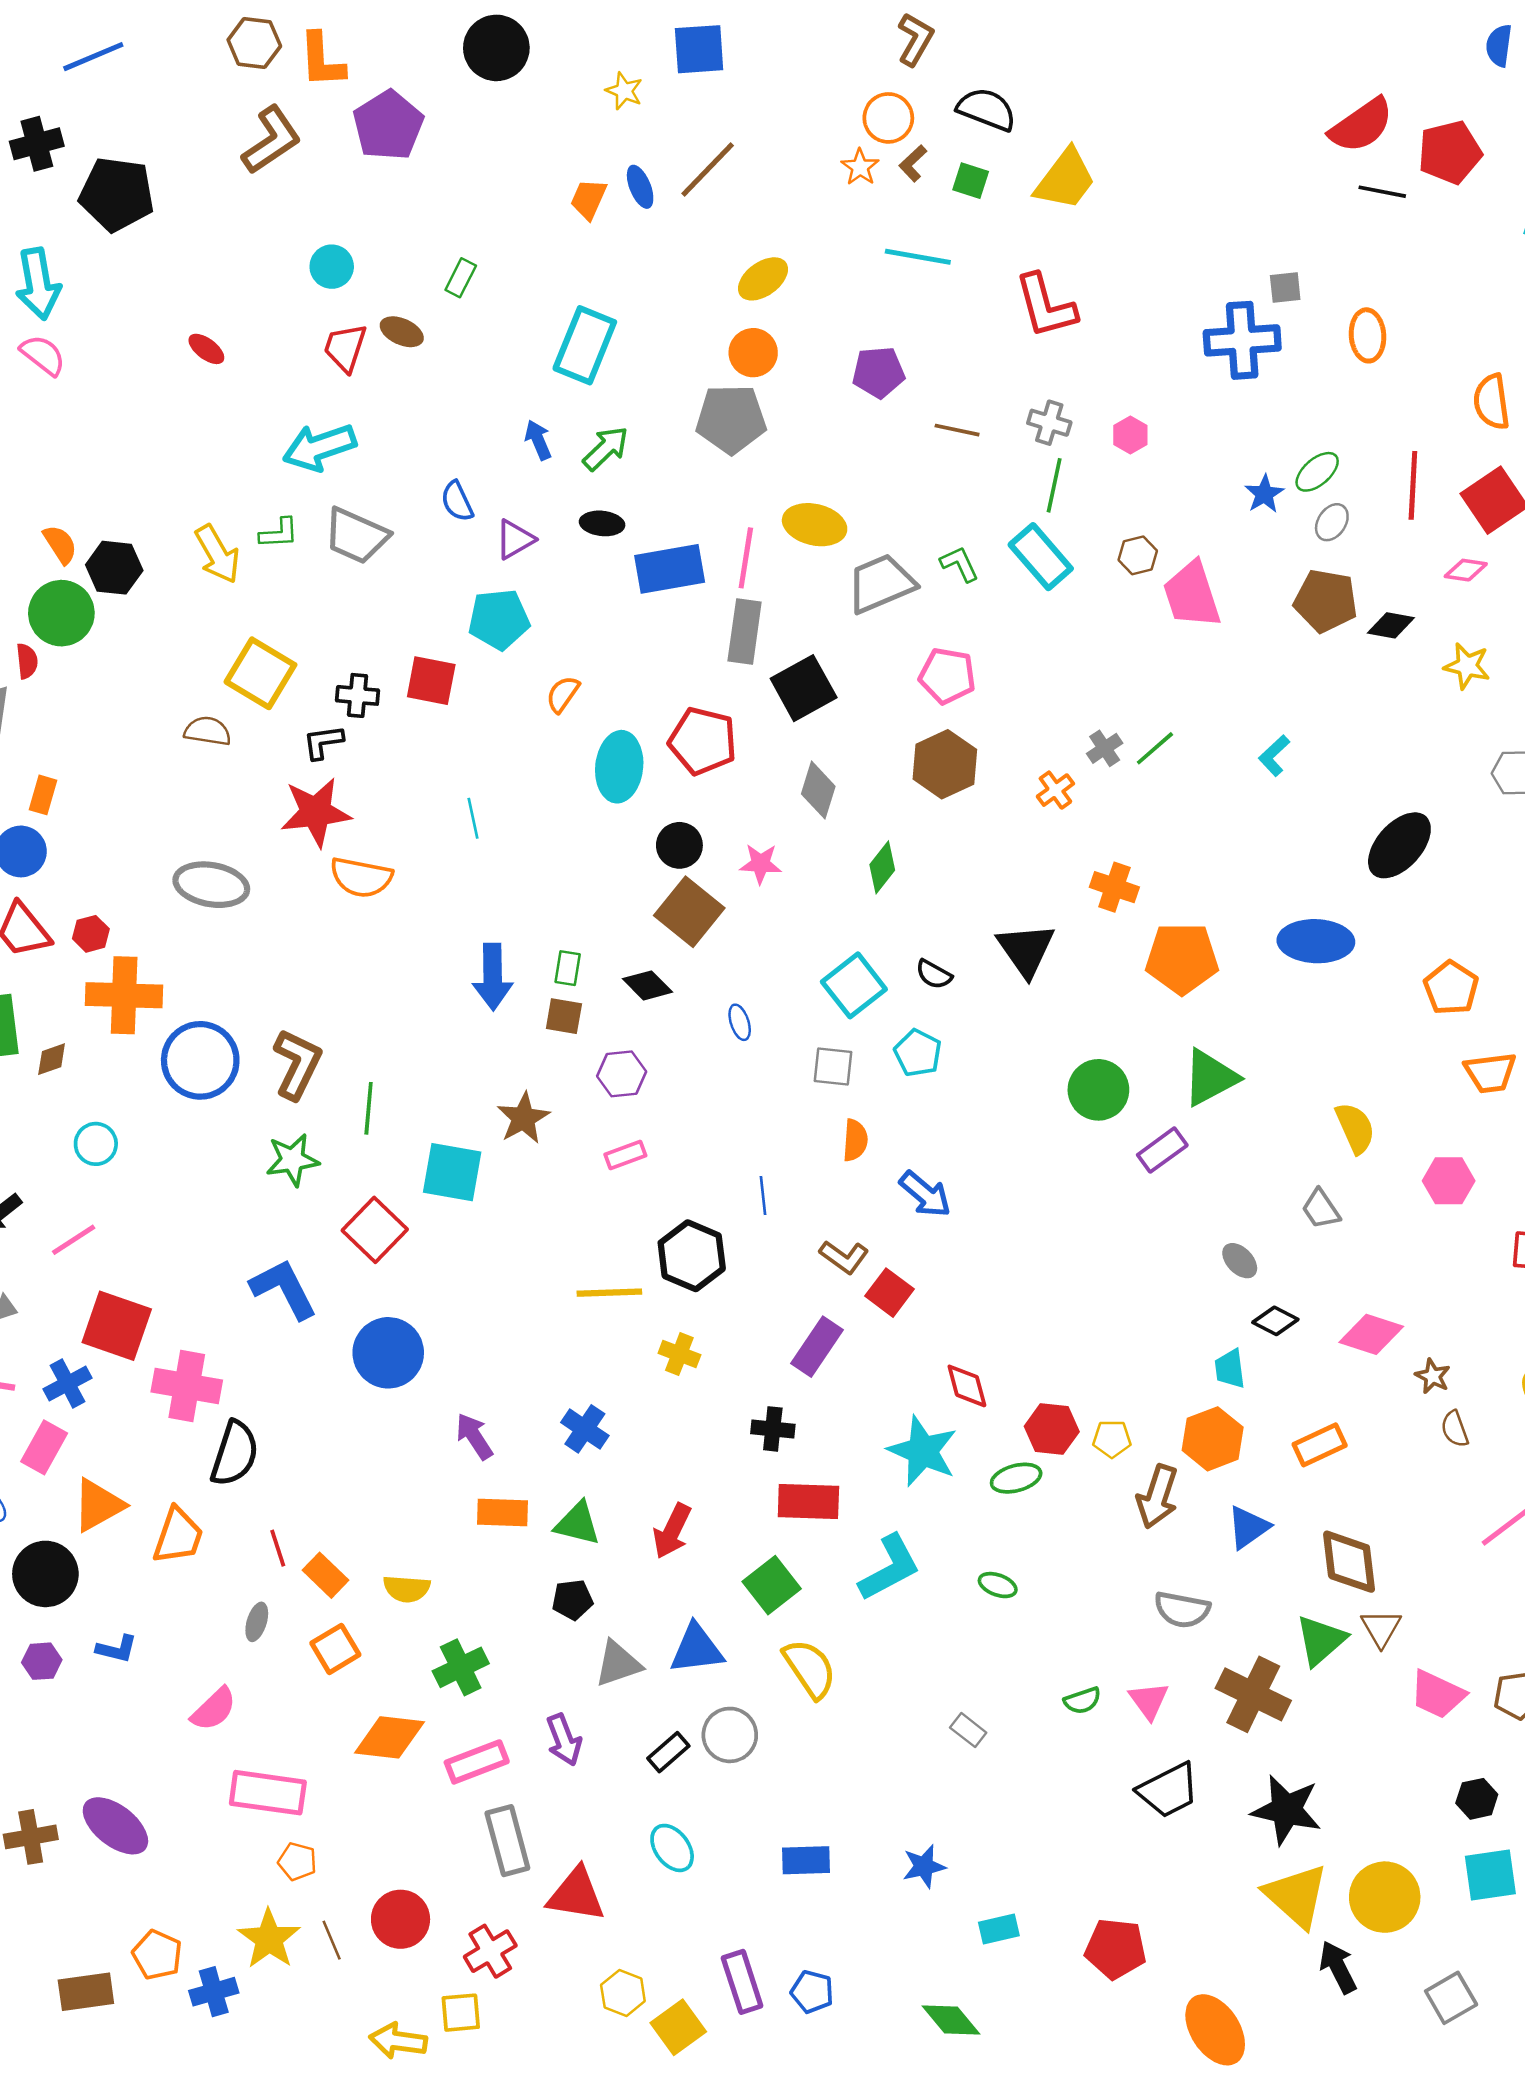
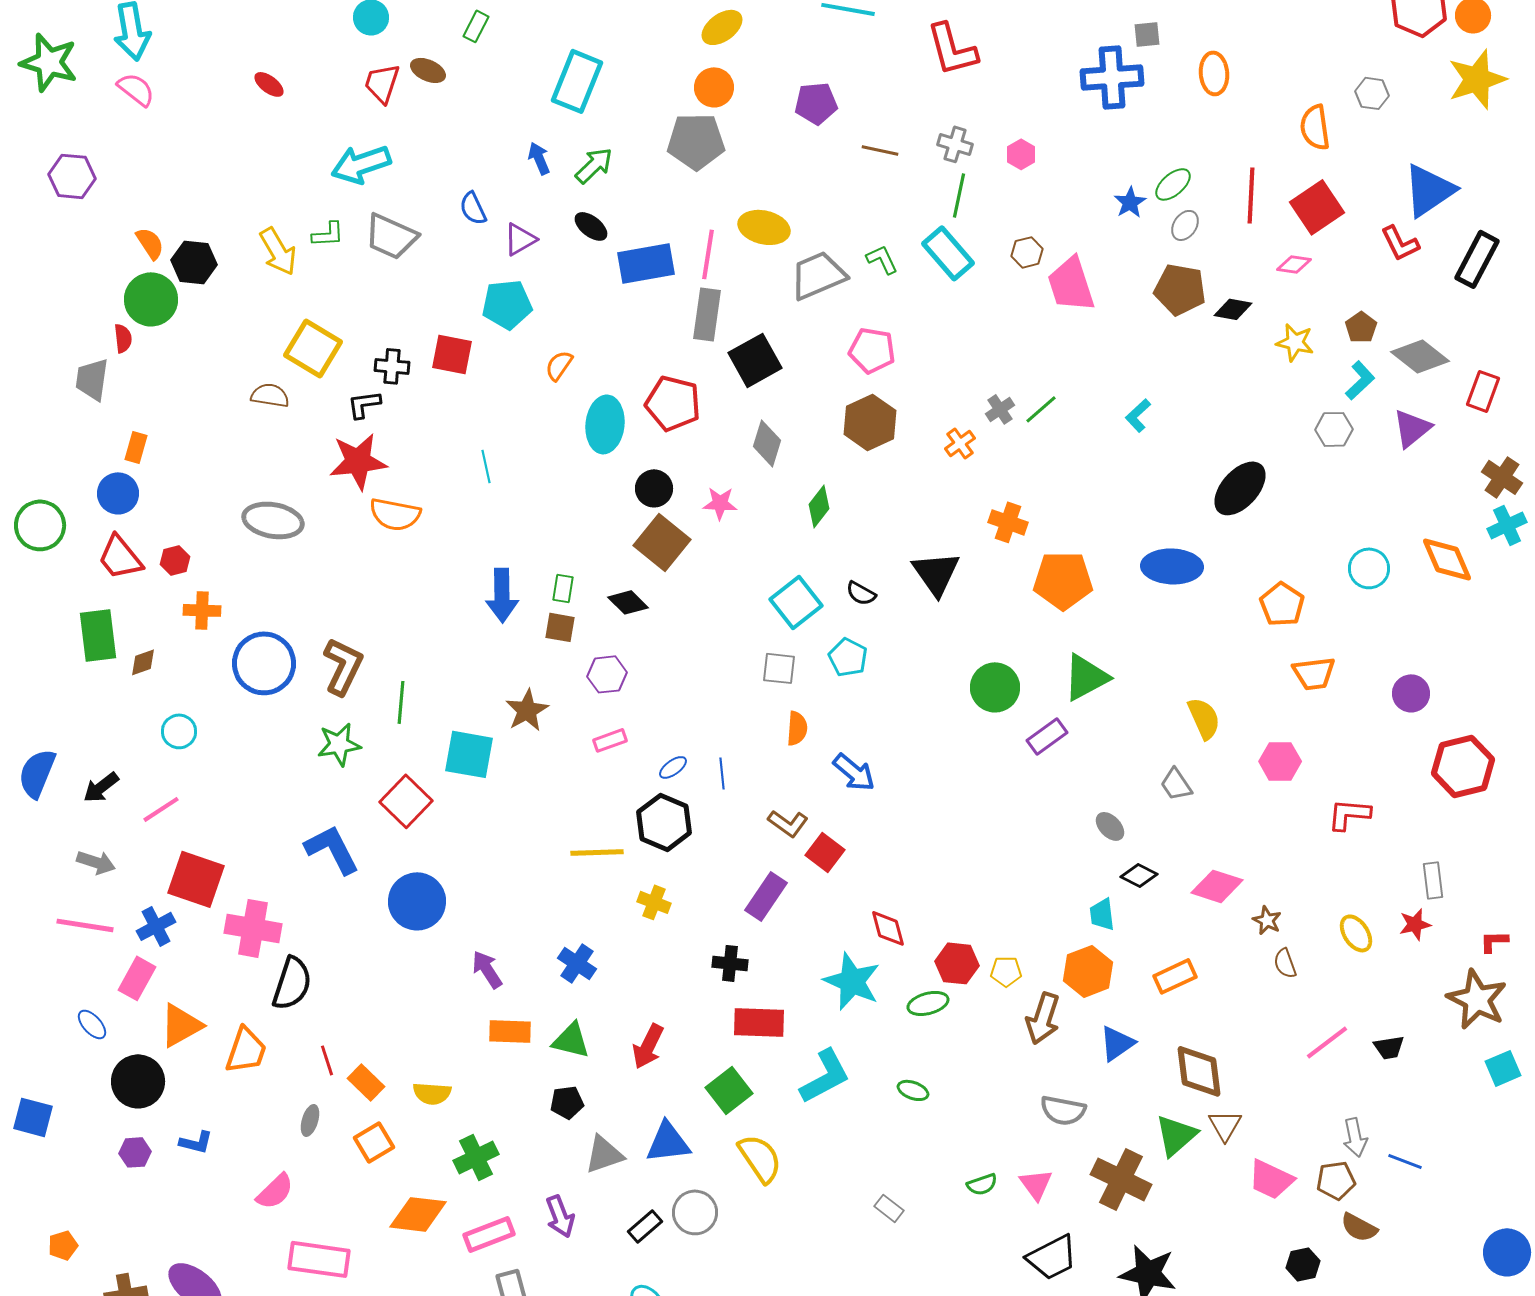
black ellipse: (602, 523) -> (591, 226), turned 32
orange cross: (124, 995) -> (202, 610), size x0.6
blue ellipse: (740, 1022) -> (673, 767), moved, turned 72

